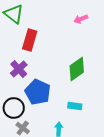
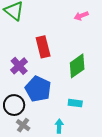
red rectangle: (30, 40) -> (43, 47), moved, turned -30

